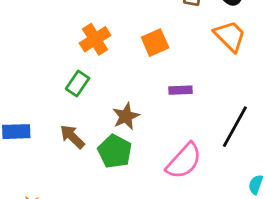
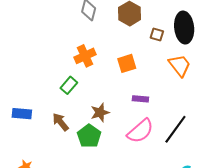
pink semicircle: (184, 161) -> (140, 131), moved

